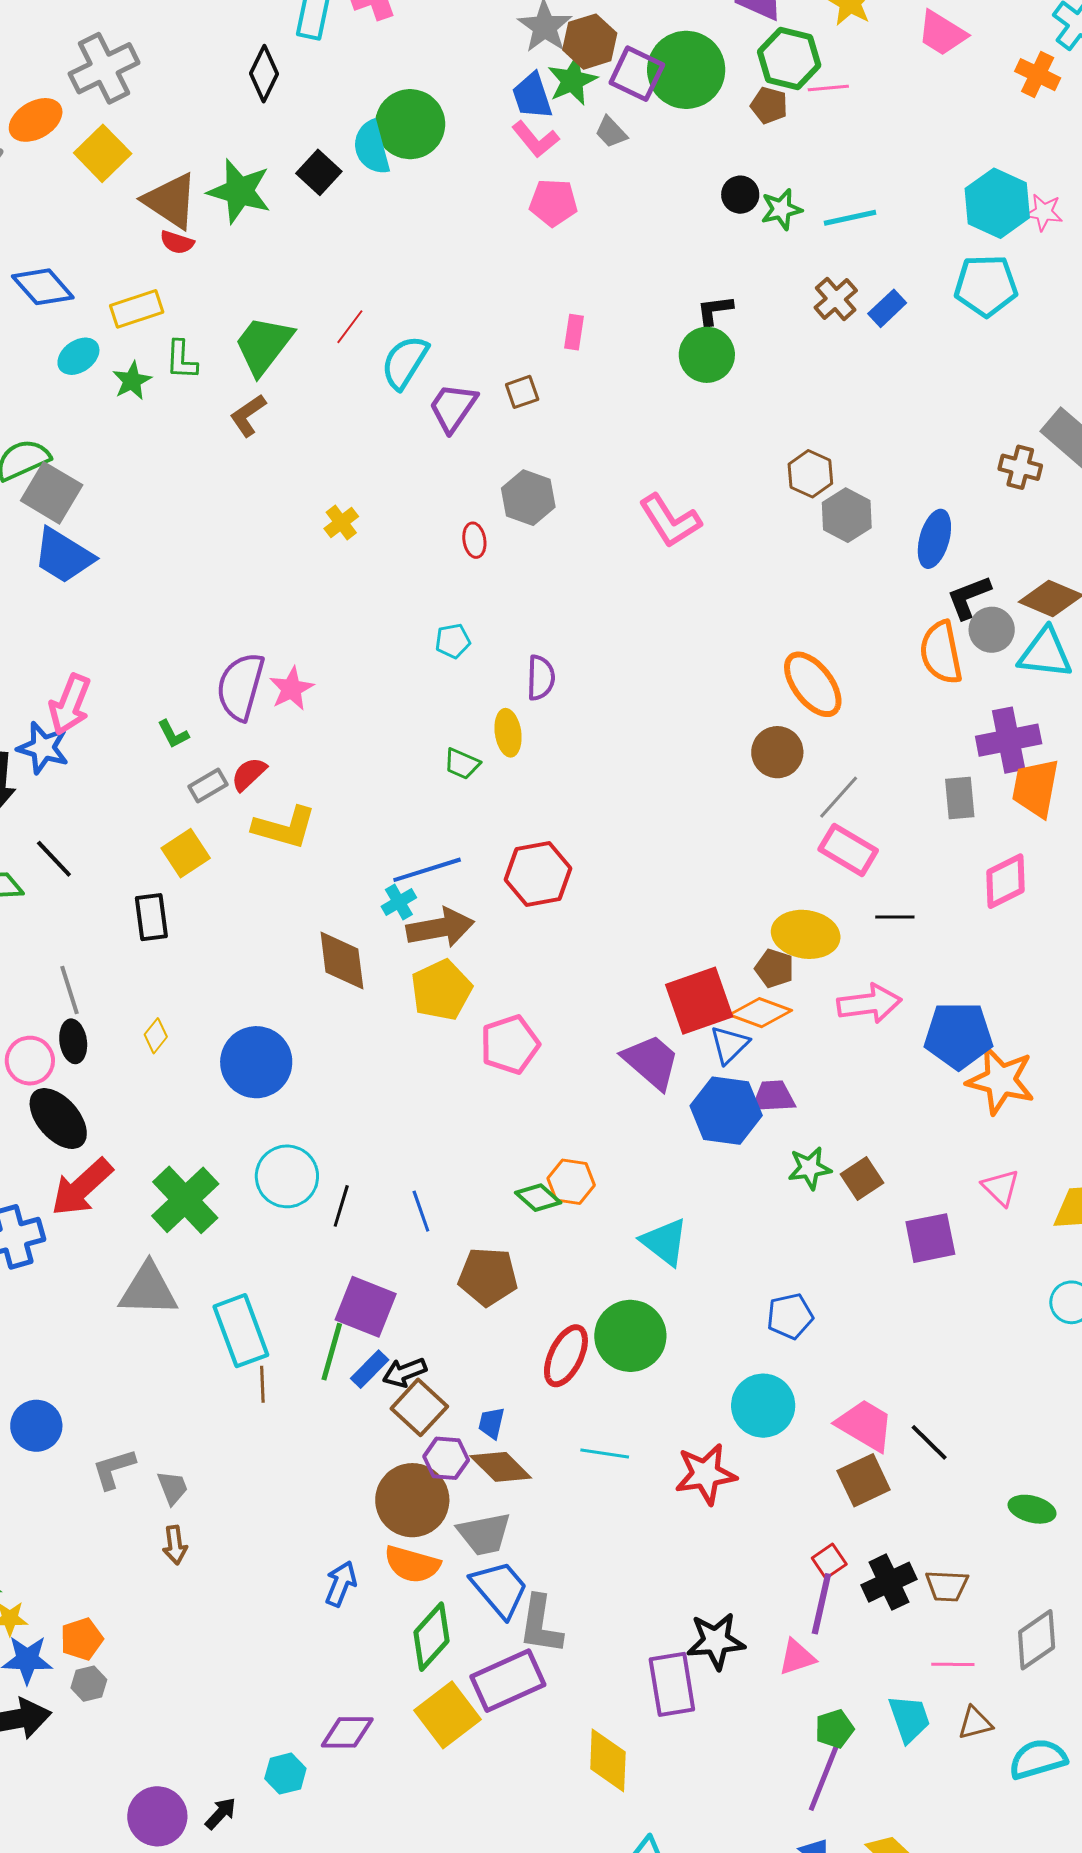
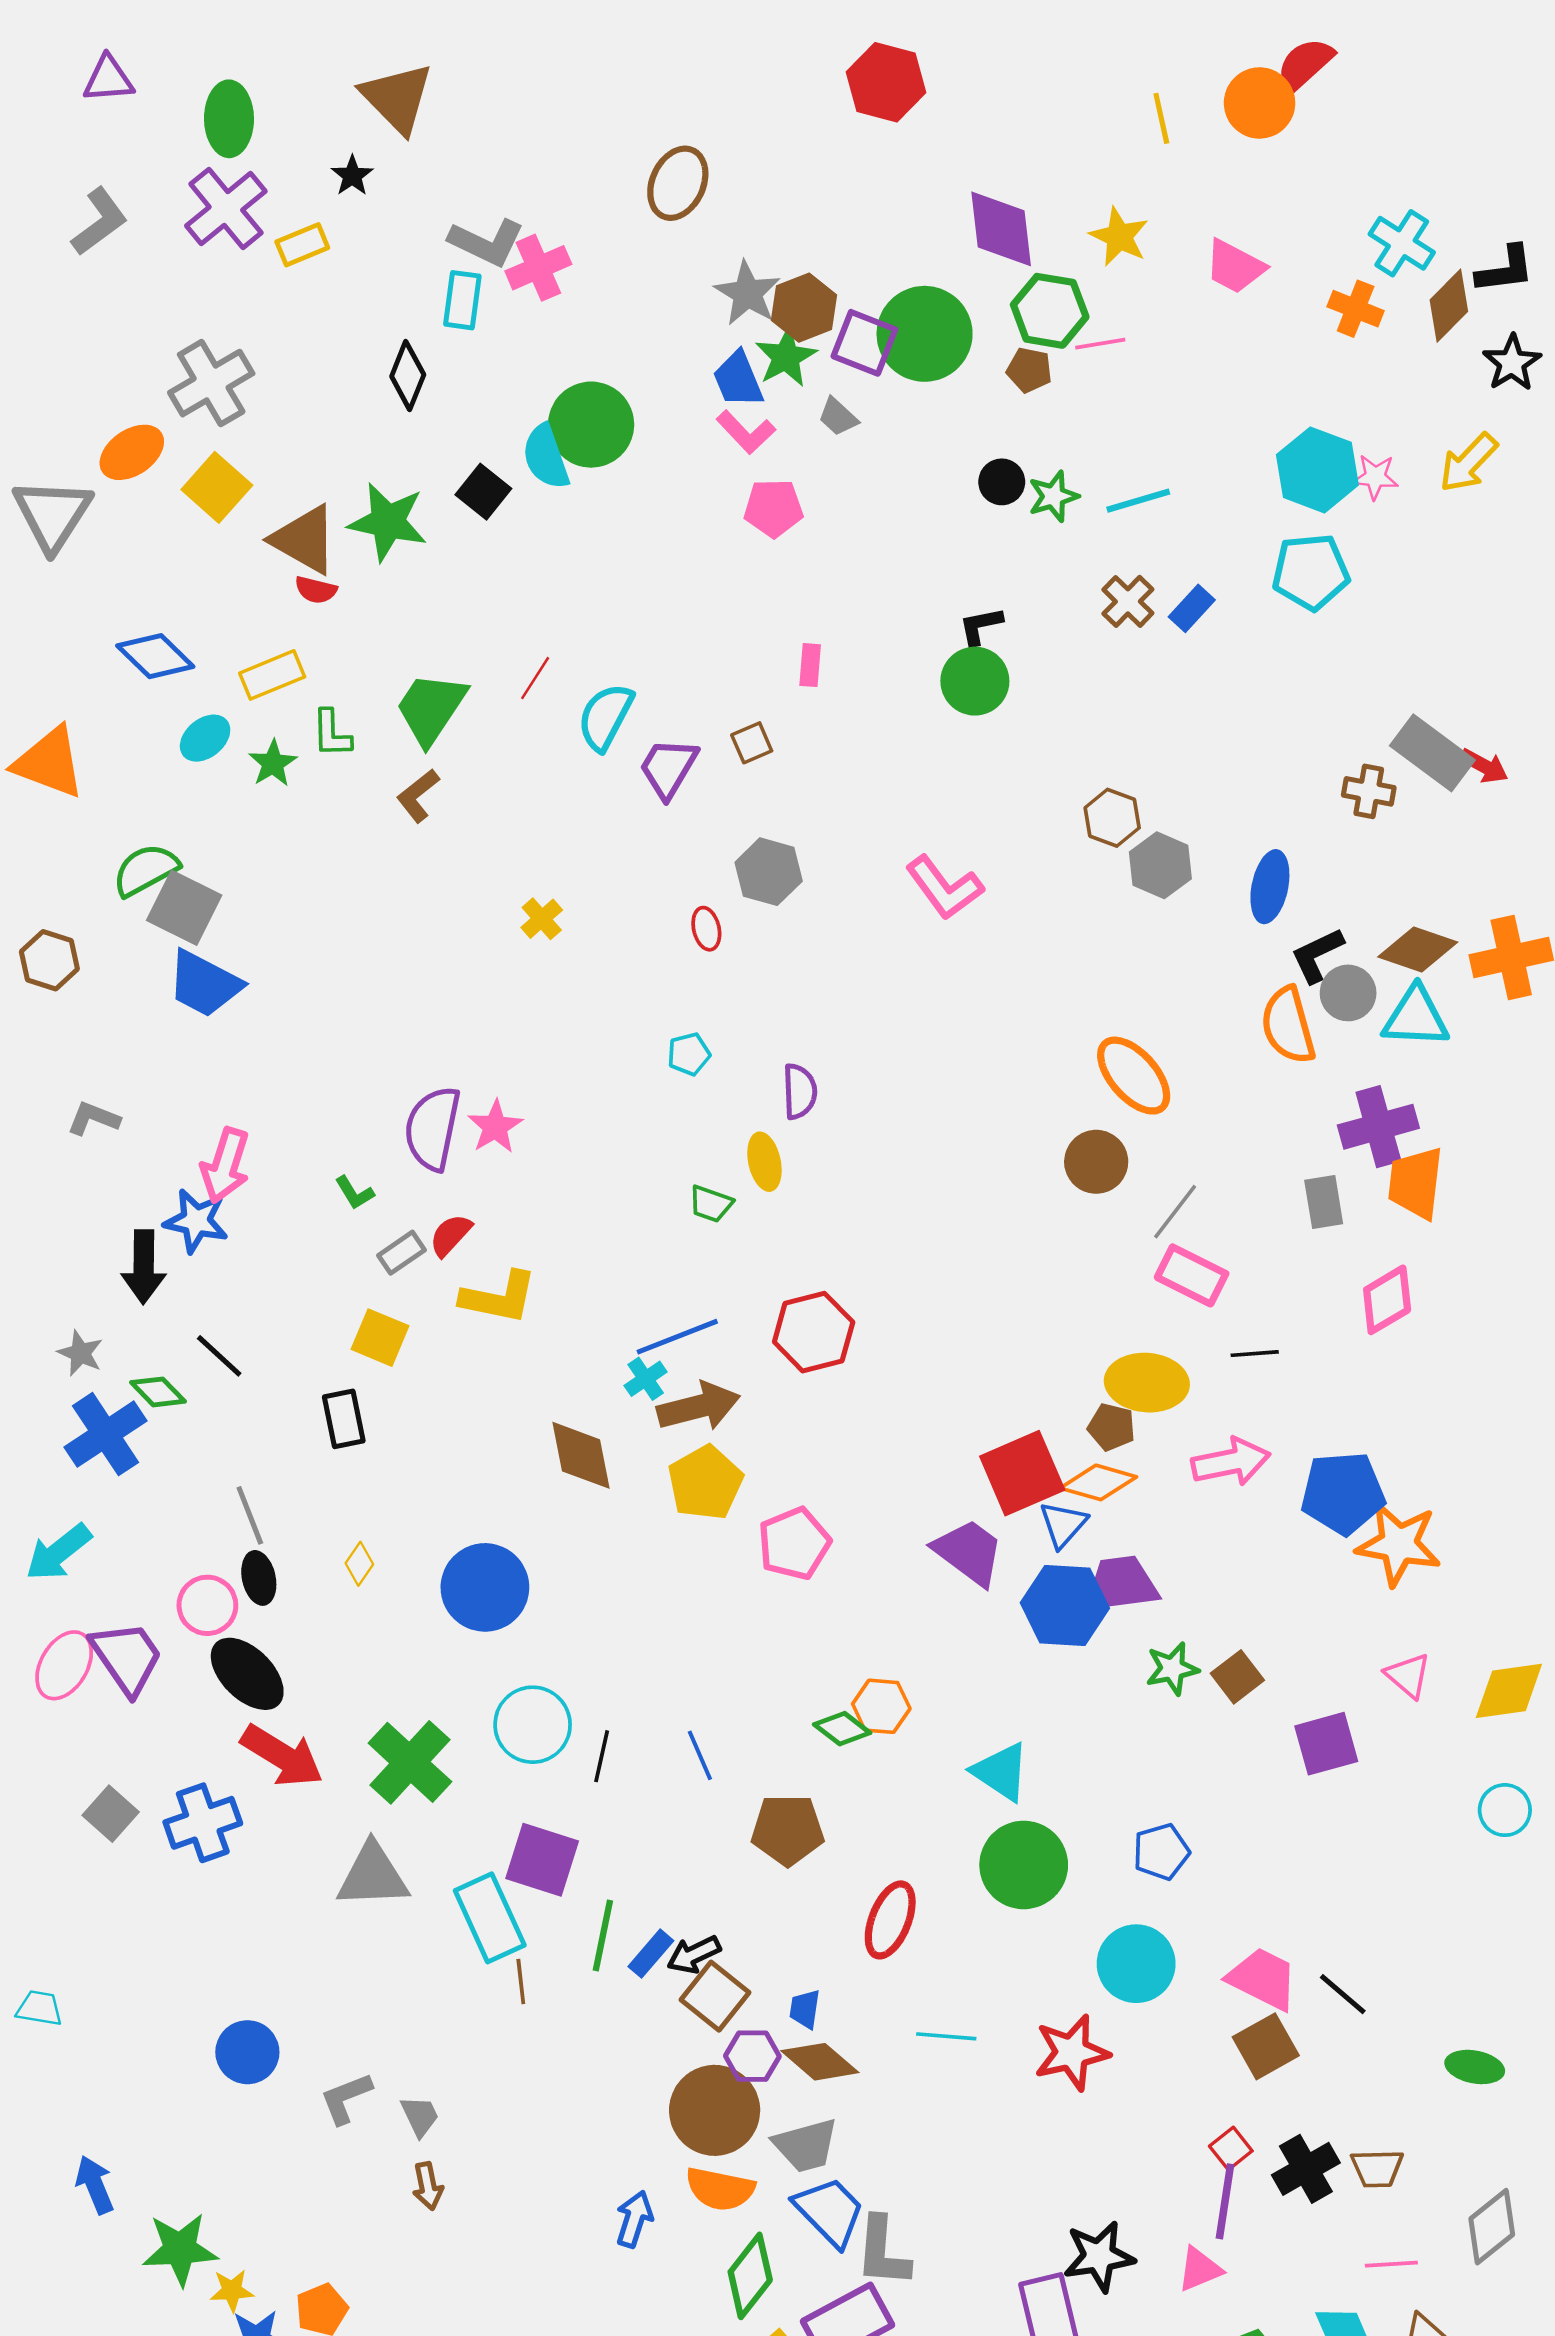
yellow square: (186, 853) -> (380, 1338), turned -30
purple trapezoid: (773, 1097) -> (1121, 1584), size x1.4
red arrow: (82, 1187) -> (282, 1756), turned -102
purple square: (366, 1307) -> (542, 1860), moved
green circle: (630, 1336) -> (1024, 1865), moved

